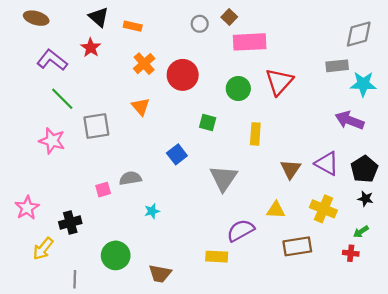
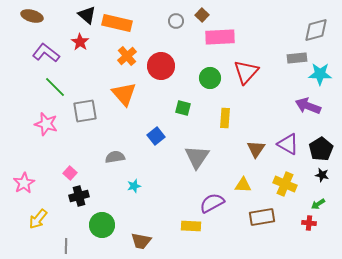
orange rectangle: (133, 26) -> (117, 23), size x1.8
orange triangle: (141, 107) -> (124, 94), size x1.5
pink square: (103, 190) -> (70, 173), moved, turned -32
black cross: (70, 223) -> (79, 196), moved

